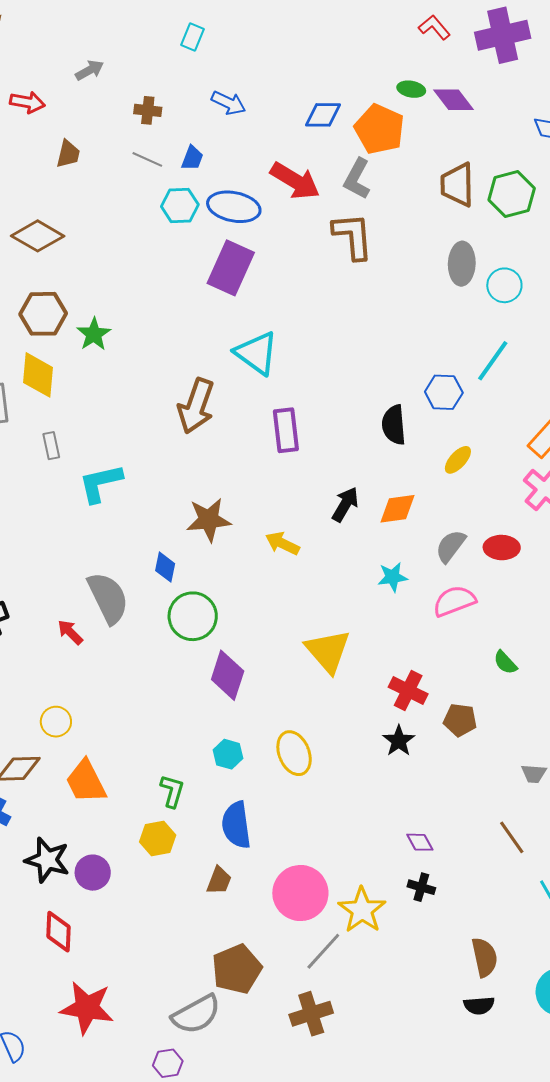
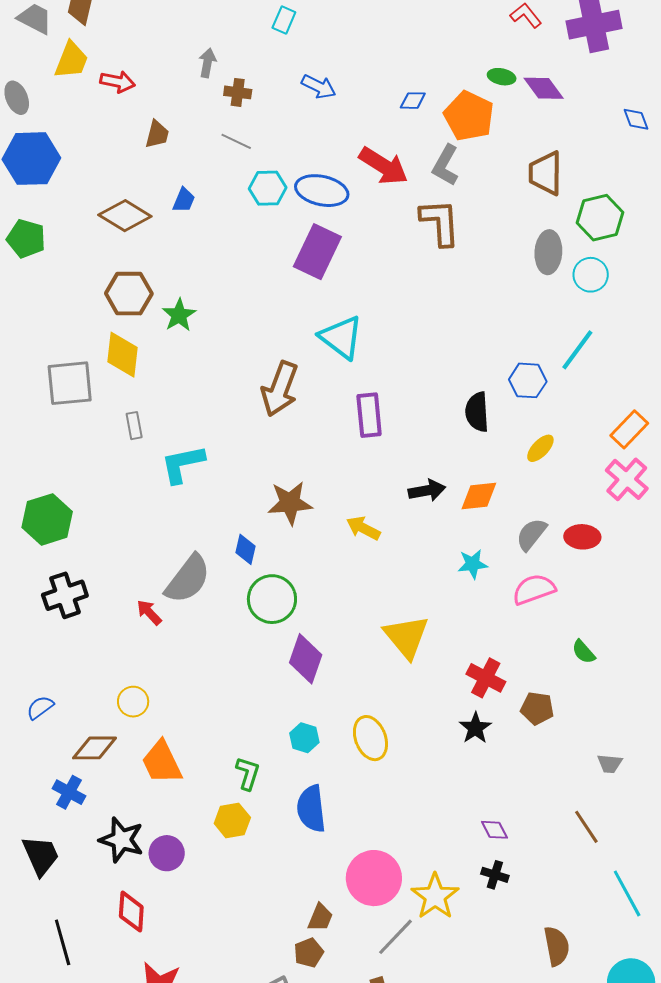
gray arrow: (89, 70) -> (207, 63), moved, turned -52
blue diamond: (323, 115) -> (413, 101), size x0.7
blue trapezoid: (192, 158) -> (184, 200), moved
green hexagon: (512, 194) -> (600, 218), moved
black arrow: (345, 504) -> (427, 490), turned 48
gray semicircle: (108, 598) -> (188, 579), turned 62
brown trapezoid: (219, 881) -> (320, 918), moved
brown pentagon: (237, 969) -> (309, 953), size x0.6

